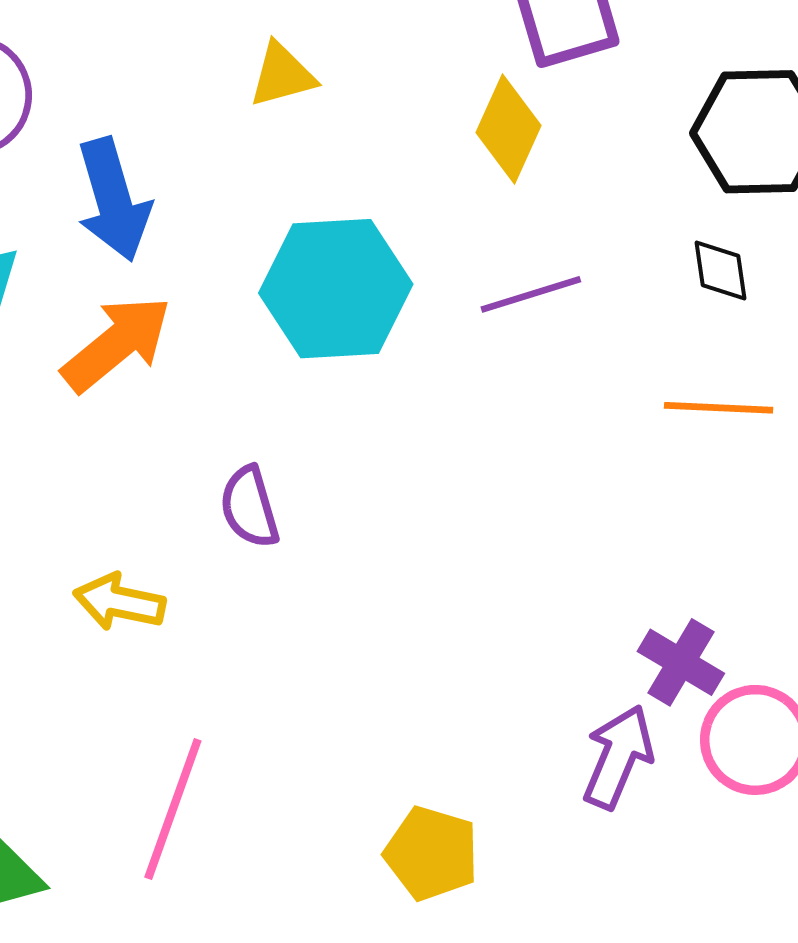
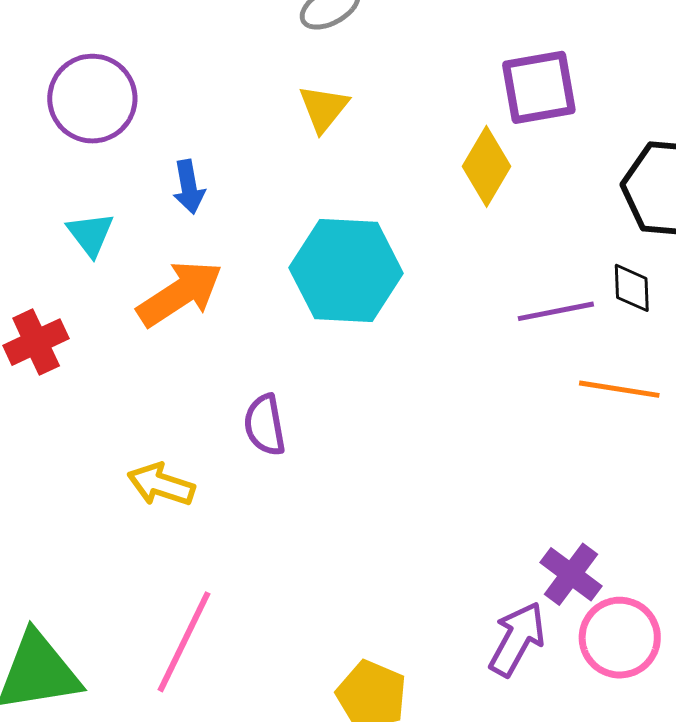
yellow triangle: (282, 75) -> (324, 108), turned -42
blue arrow: (113, 200) -> (189, 187), size x0.6
purple line: (531, 294) -> (556, 311), moved

